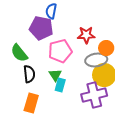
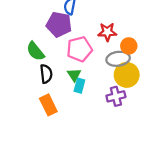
purple cross: (94, 95) -> (116, 96), size x0.7
orange rectangle: (31, 103) -> (48, 105), turned -42

